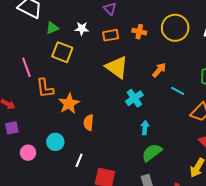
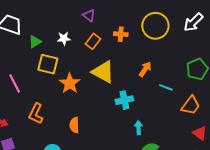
orange rectangle: (111, 35) -> (93, 41), turned -35
orange L-shape: (45, 88) -> (36, 114), moved, turned 40
cyan cross: (134, 98) -> (124, 100), turned 30
orange star: (69, 104) -> (70, 83), moved
orange semicircle: (89, 123) -> (74, 125), moved

